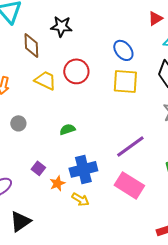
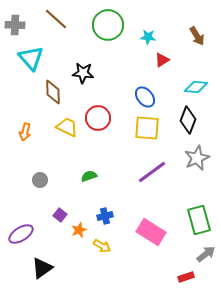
red triangle: (155, 18) -> (162, 60), moved
gray circle: (18, 123) -> (40, 180), moved
purple line: (130, 146) -> (152, 172), moved
blue cross: (83, 169) -> (105, 216), size x0.6

